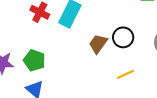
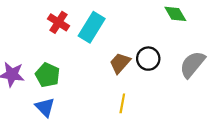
yellow line: (125, 74) -> (122, 103), moved, turned -60

